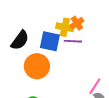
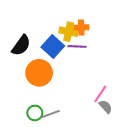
orange cross: (77, 23) -> (81, 27), turned 32
blue square: (50, 41) -> (53, 46), turned 30

